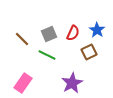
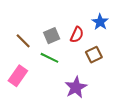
blue star: (97, 30) -> (100, 22), moved
pink rectangle: (23, 83) -> (18, 76), moved

